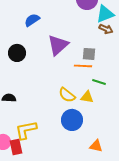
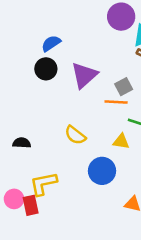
black circle: (17, 53) -> (46, 69), moved
gray square: (89, 54) -> (124, 87), turned -32
yellow semicircle: (67, 95) -> (75, 135), moved

